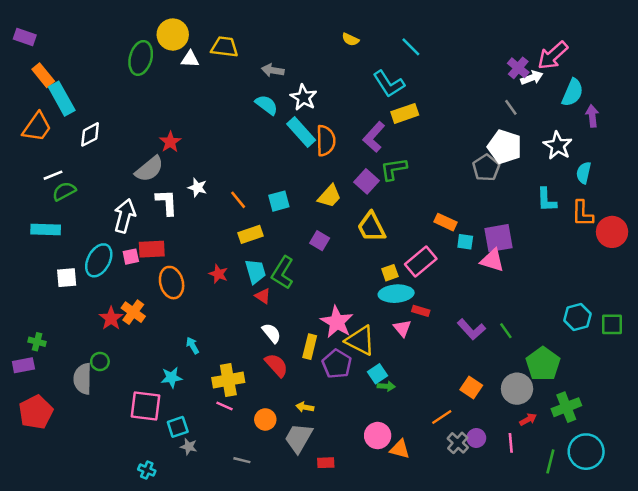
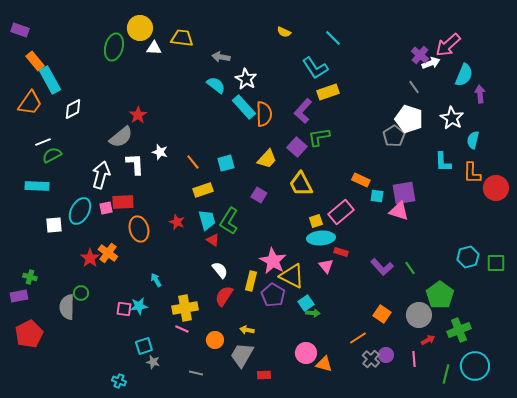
red semicircle: (276, 365) -> (224, 296), turned -105
pink square: (146, 406) -> (124, 309), moved, size x0.6

